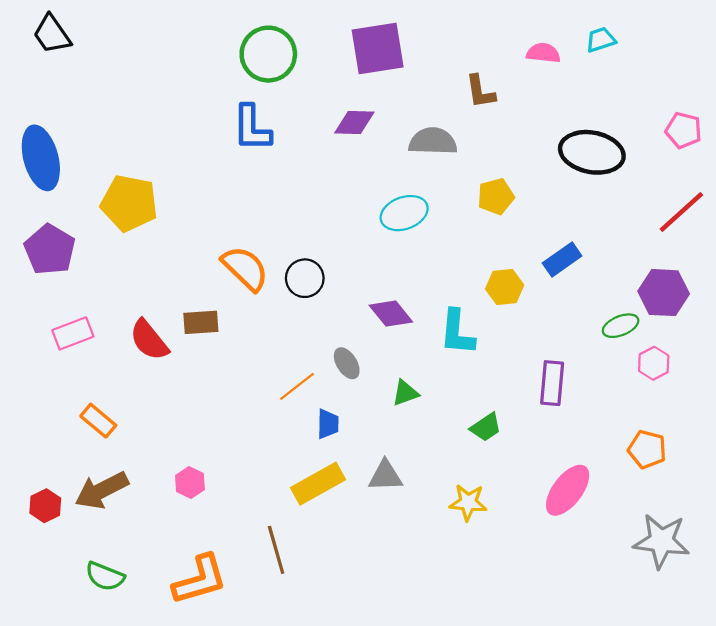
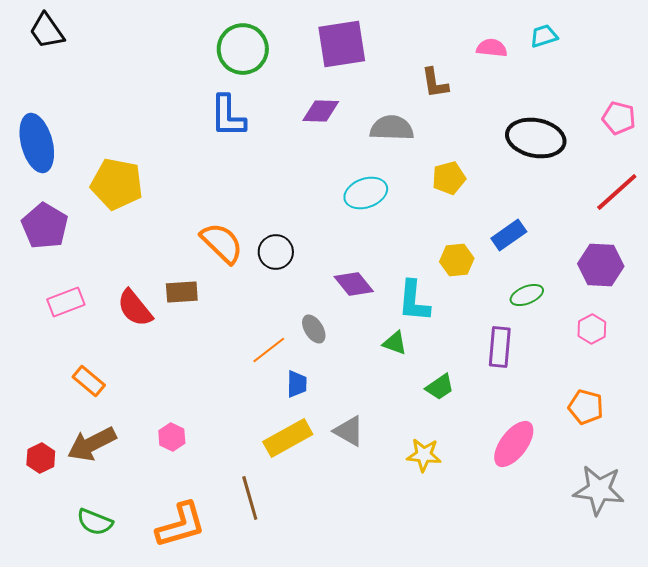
green ellipse: (621, 326) -> (527, 295), moved
green triangle: (405, 393) -> (395, 343), moved, turned 40
gray triangle: (385, 476) -> (349, 431), turned 32

